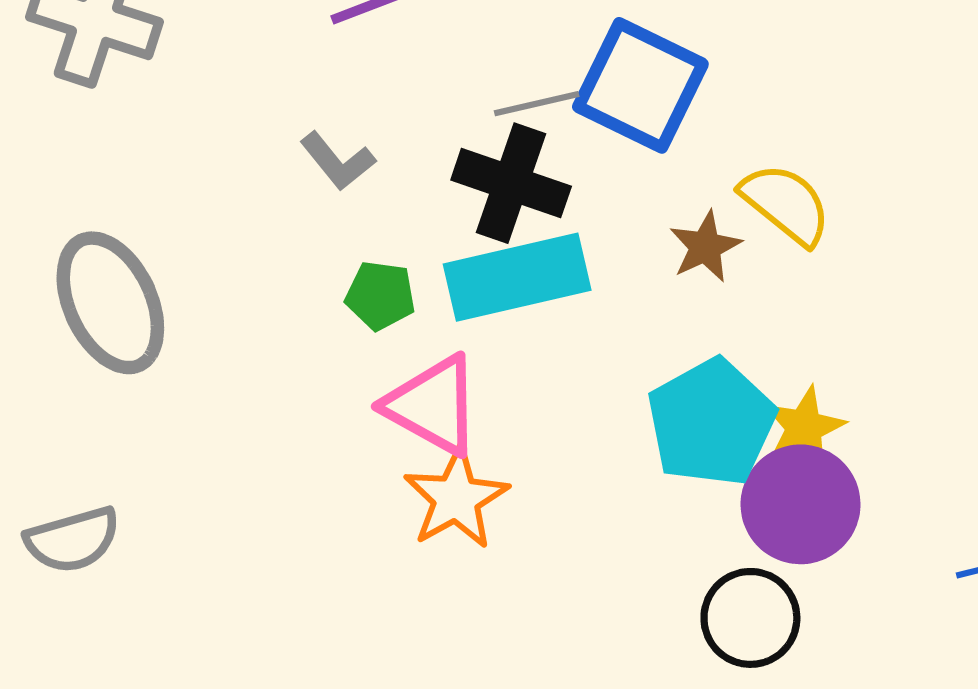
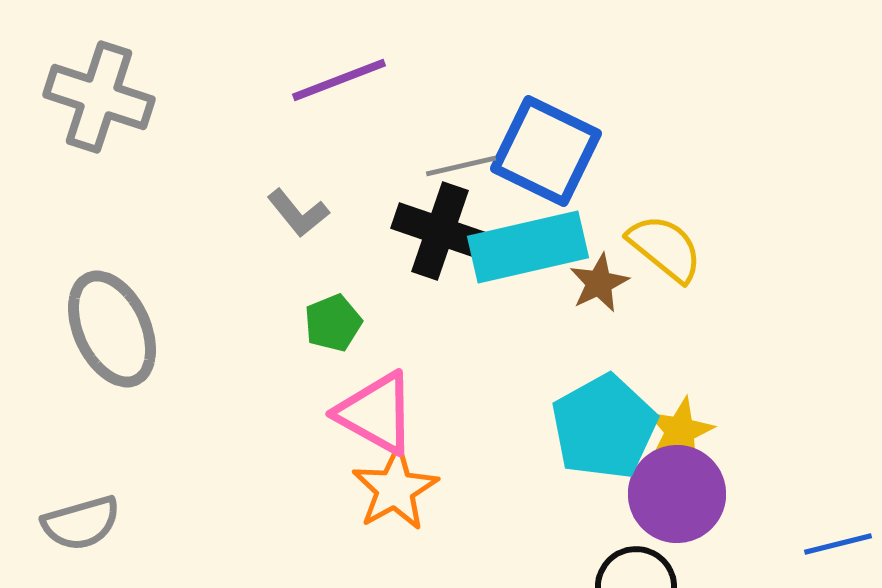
cyan rectangle: (517, 277) -> (528, 247), moved
green pentagon: (380, 295) -> (333, 323), turned -30

